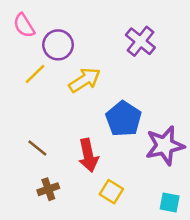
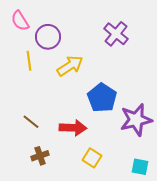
yellow line: (35, 74) -> (29, 61), turned -54
red arrow: (88, 155) -> (73, 128), turned -76

